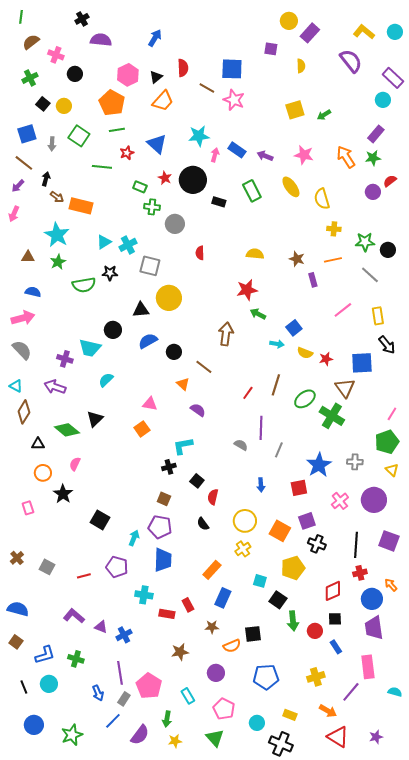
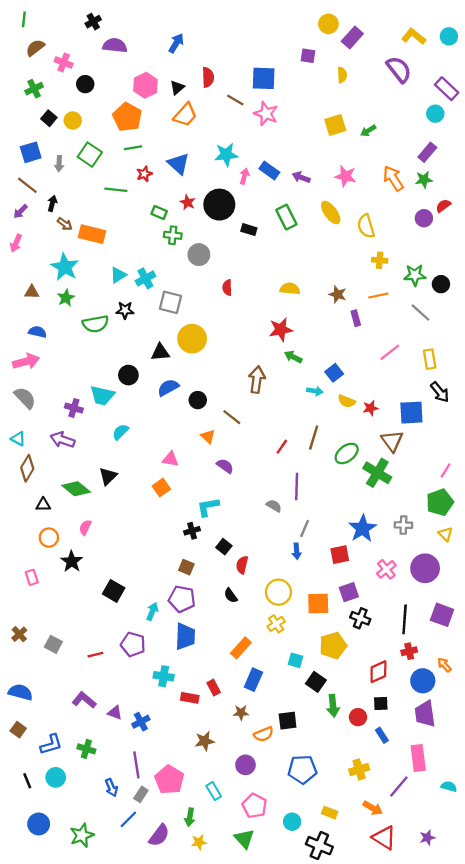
gray line: (279, 450) -> (305, 528), moved
orange square: (280, 531) -> (318, 603), turned -30

